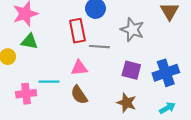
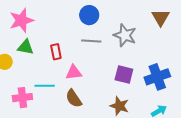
red rectangle: (77, 31) -> (56, 52), moved, size x0.7
gray line: (99, 47) -> (91, 41), moved

